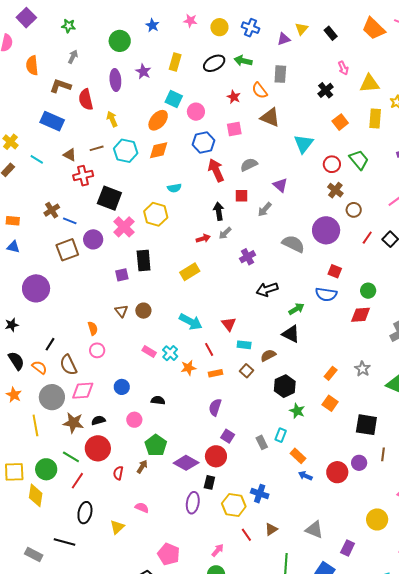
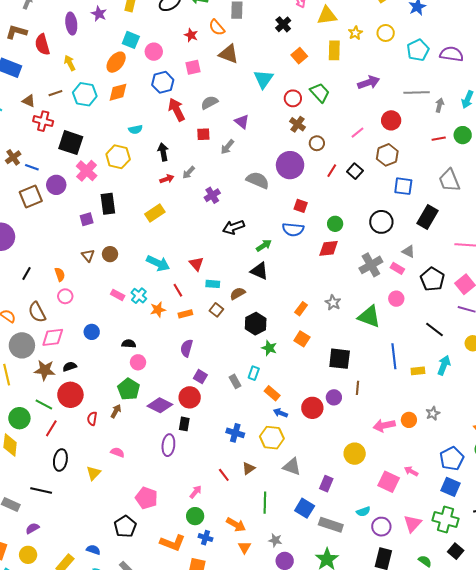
red cross: (83, 176) -> (43, 121), turned 30
black arrow: (219, 211) -> (163, 152), moved
black line: (50, 344) -> (26, 273), moved
pink circle: (134, 420) -> (138, 362), moved
yellow hexagon: (234, 505) -> (272, 438), moved

